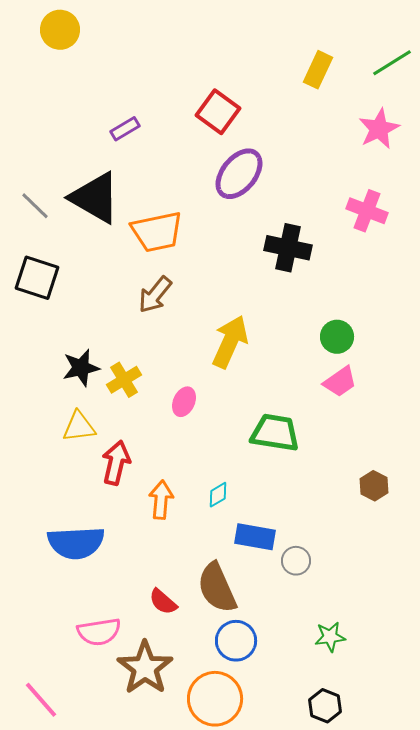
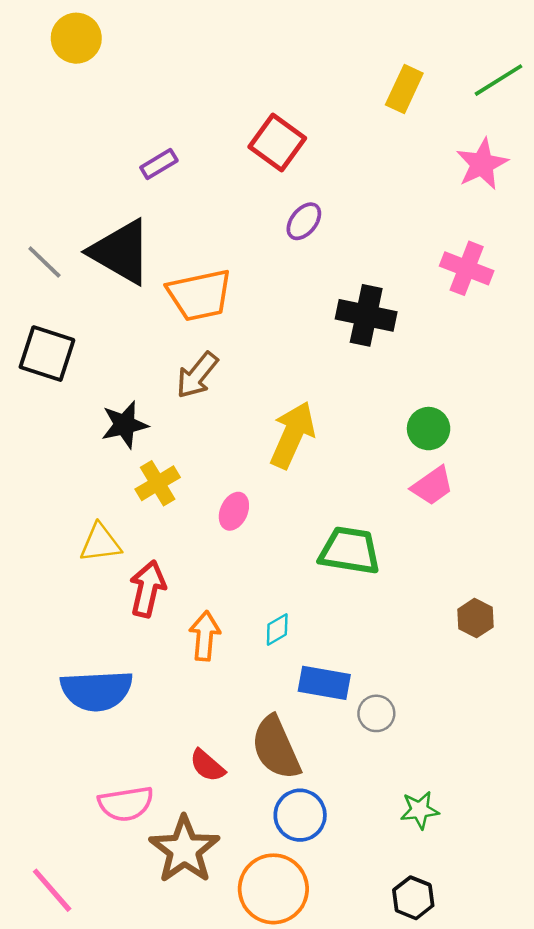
purple ellipse: (239, 174) -> (304, 221), size x0.6
black star: (81, 368) -> (125, 425), moved

